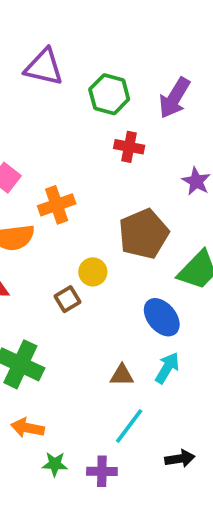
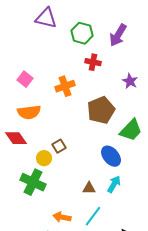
orange cross: (57, 205) -> (65, 86), moved
yellow circle: (93, 272) -> (44, 158), moved
orange arrow: (28, 428) -> (62, 217), moved

